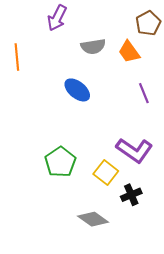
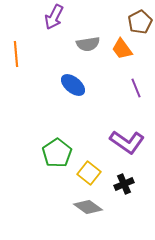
yellow square: (106, 173) -> (89, 173), moved

